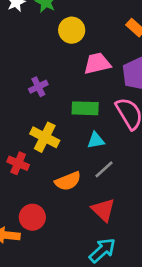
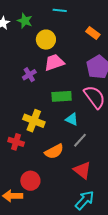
pink trapezoid: (97, 63) -> (54, 62), moved
purple cross: (38, 87) -> (29, 75), moved
cyan triangle: (96, 140) -> (72, 119), turned 40

